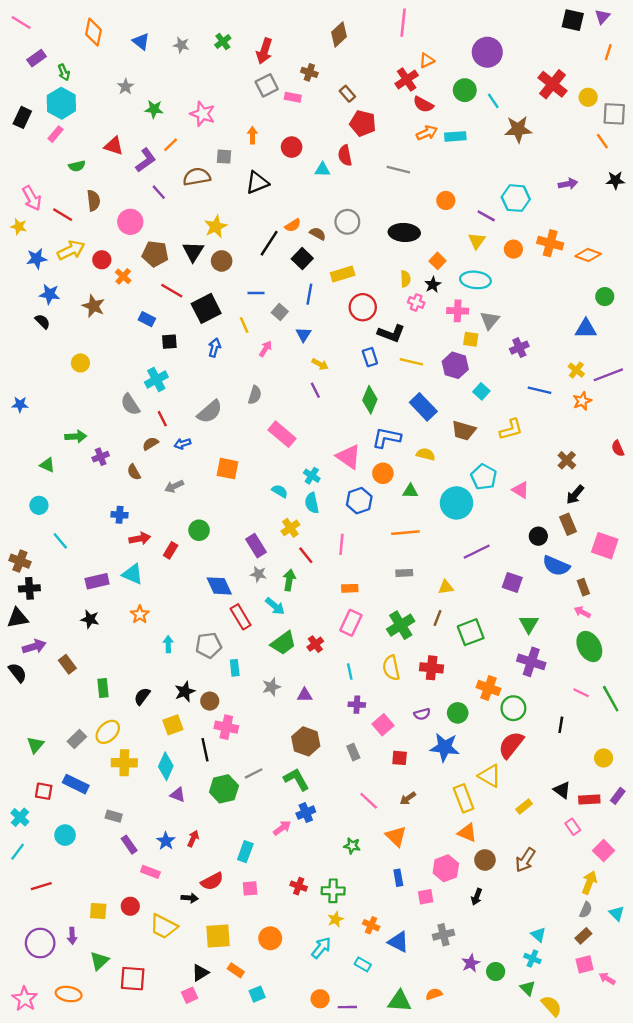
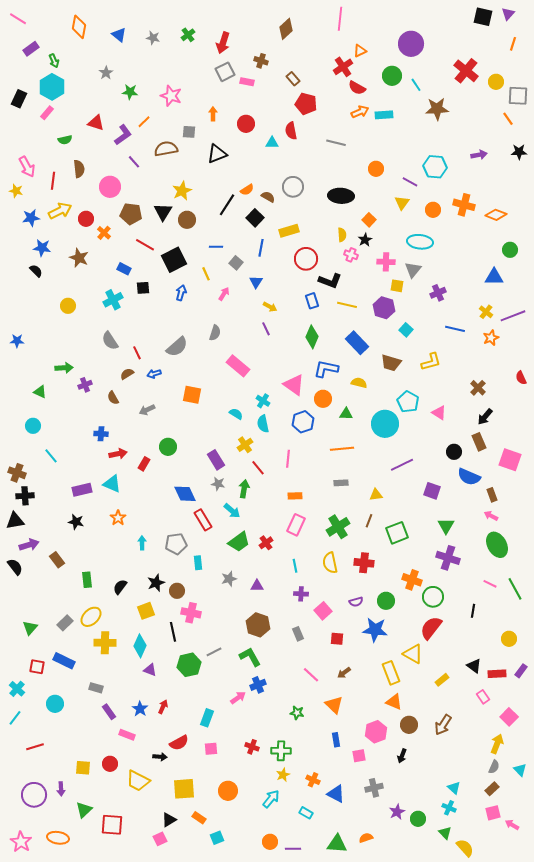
red line: (63, 215) -> (53, 181), turned 66
cyan ellipse: (475, 280) -> (420, 242), moved
cyan cross: (156, 380) -> (113, 300), moved

